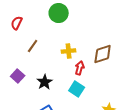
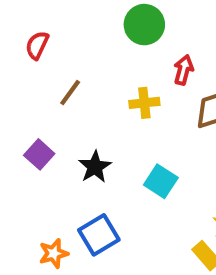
green circle: (59, 13) -> (144, 25), moved
red arrow: (80, 68) -> (184, 70), moved

